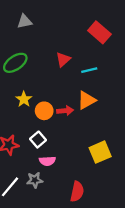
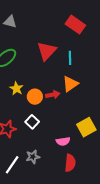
gray triangle: (24, 21) -> (10, 22), turned 32
red triangle: (63, 60) -> (47, 51), size x1.5
cyan line: (89, 70) -> (70, 58), turned -72
pink semicircle: (47, 161) -> (63, 141), moved

